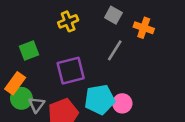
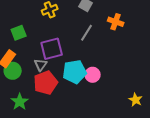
orange cross: (144, 28) -> (116, 22), moved
gray triangle: (37, 105) -> (41, 65), moved

